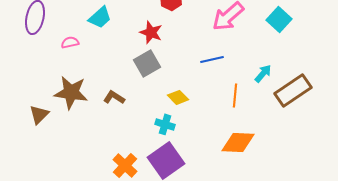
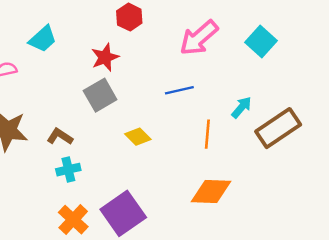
red star: (151, 32) -> (105, 57), turned 30
cyan cross: (165, 124) -> (68, 170), moved, turned -30

